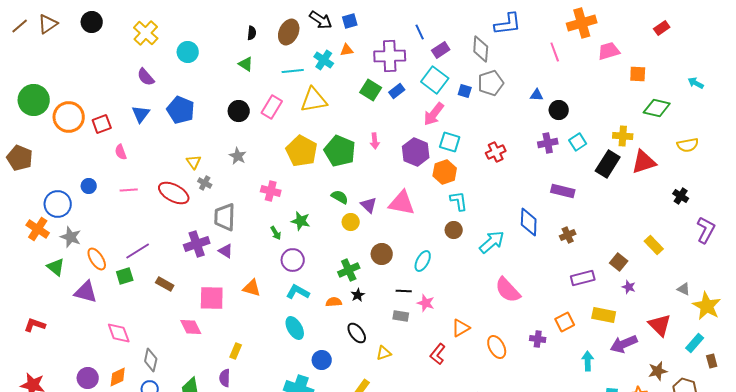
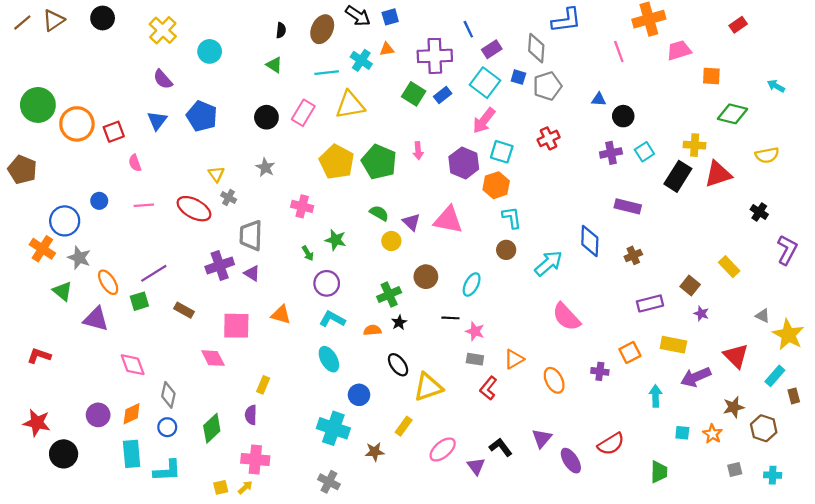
blue square: (465, 91) -> (518, 77), moved
red cross: (496, 152) -> (549, 138), moved
gray rectangle: (401, 316) -> (475, 359), moved
yellow triangle: (384, 353) -> (428, 387), size x1.8

